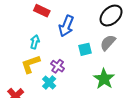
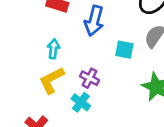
cyan square: (85, 49) -> (124, 50), turned 32

